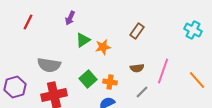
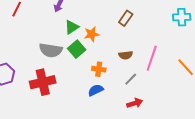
cyan cross: (193, 30) -> (182, 17), turned -30
gray semicircle: (49, 65) -> (51, 50), moved
green square: (88, 79) -> (77, 49), moved

